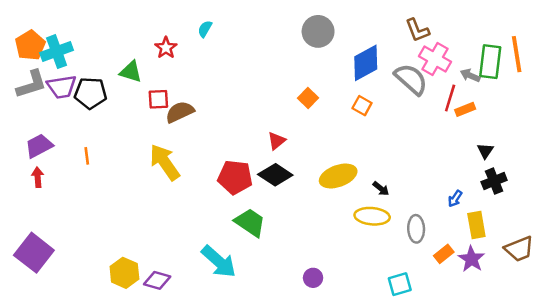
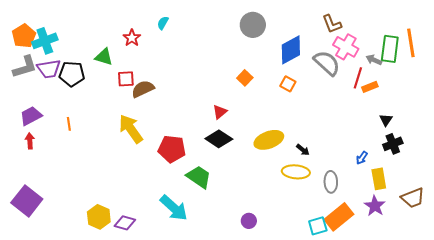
red pentagon: (235, 177) -> (172, 149), moved
orange rectangle: (444, 254) -> (339, 217), moved, size x1.8

